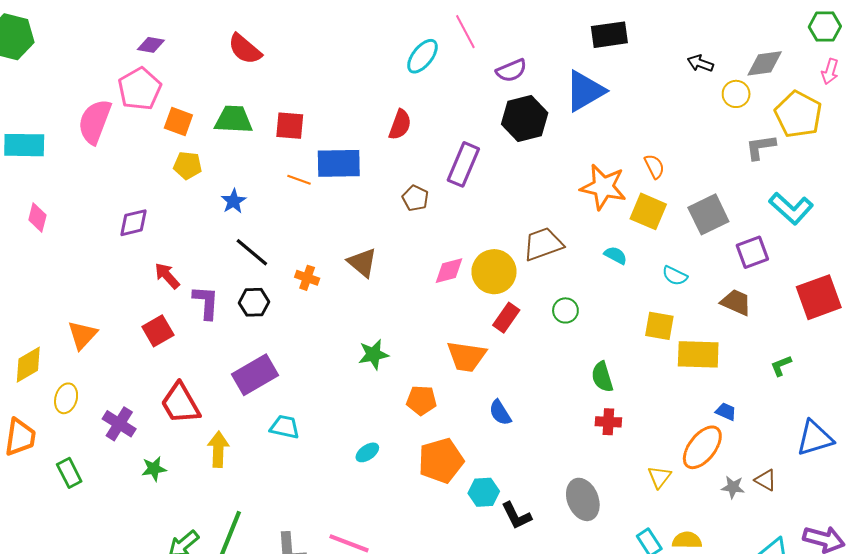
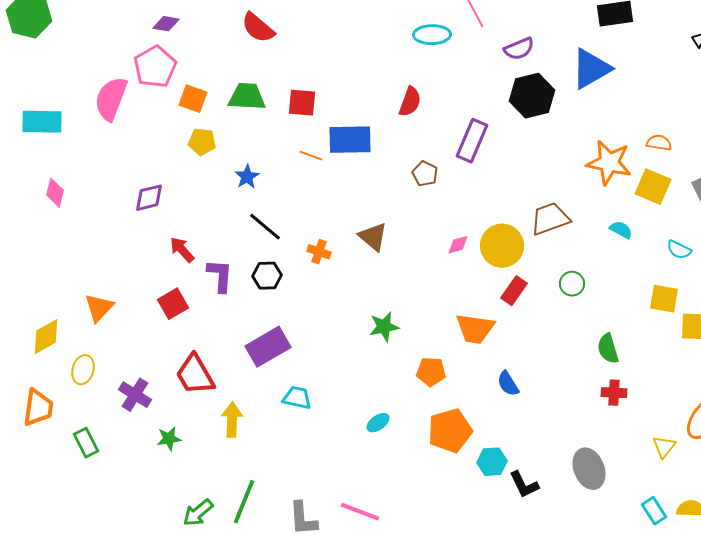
cyan ellipse: (422, 56) -> (432, 35), turned 51
orange semicircle: (654, 166) -> (659, 143), turned -55
pink diamond: (449, 271) -> (458, 245), size x0.7

